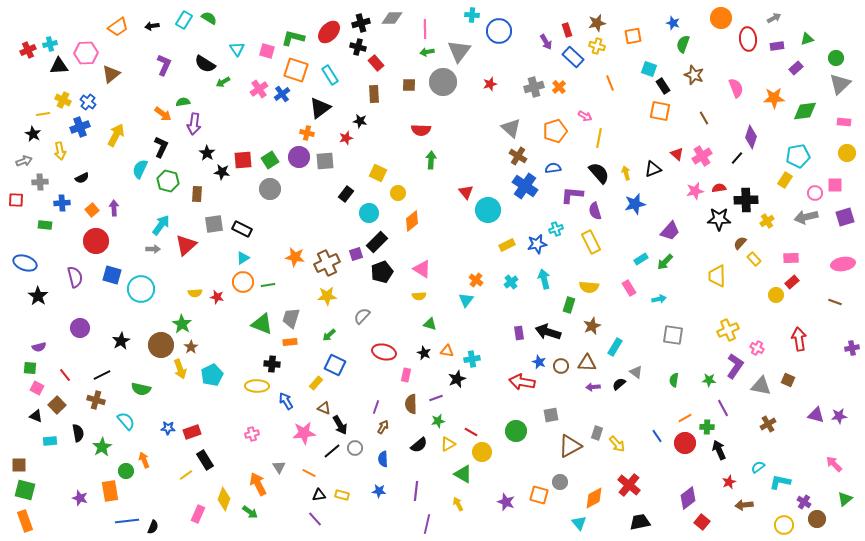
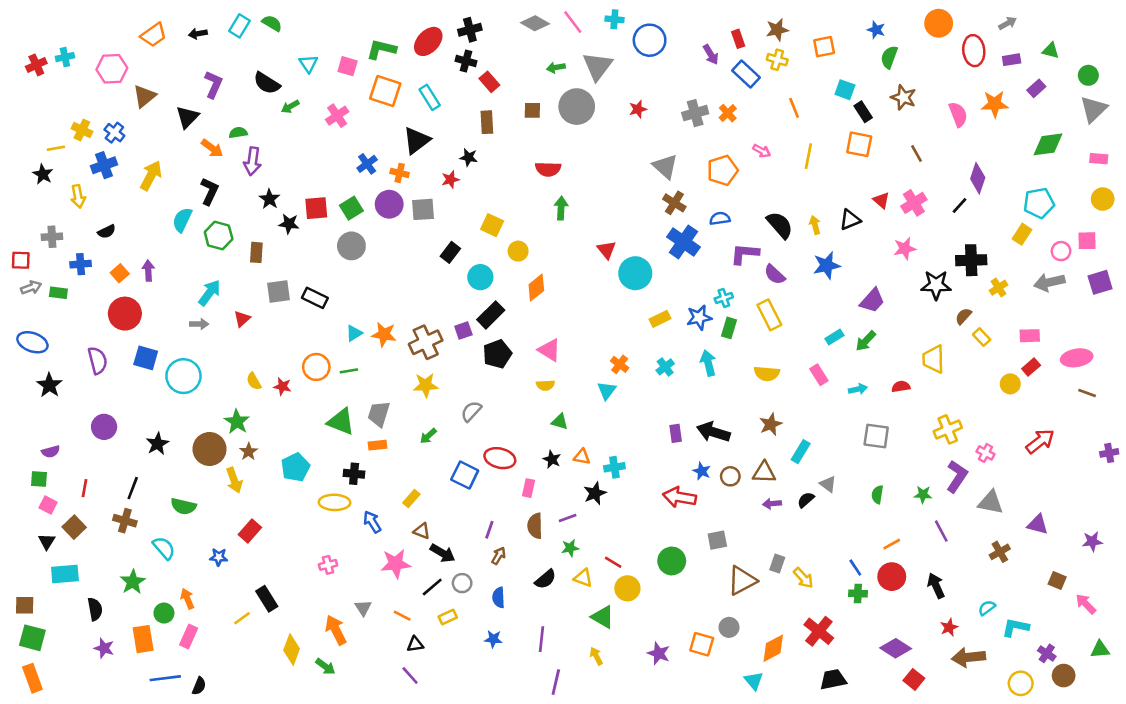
gray diamond: (392, 18) -> (535, 23), moved, turned 30
pink line: (425, 29) -> (573, 22), moved, turned -36
green triangle: (807, 39) -> (1051, 51), turned 32
black triangle: (59, 66) -> (187, 117), moved, turned -42
blue cross: (282, 94) -> (367, 164), moved
orange star: (774, 98) -> (995, 104), moved
yellow line: (599, 138) -> (808, 156), moved
gray arrow: (24, 161) -> (31, 288), moved
red semicircle: (719, 188) -> (901, 387), moved
purple semicircle: (595, 211) -> (775, 275), turned -30
red triangle: (186, 245) -> (242, 319), size x0.6
cyan triangle: (243, 258) -> (354, 333), moved
pink ellipse: (843, 264) -> (1077, 358), moved
yellow semicircle: (195, 293) -> (254, 381), turned 64
green rectangle: (569, 305) -> (729, 328), moved
red arrow: (799, 339) -> (1040, 441), turned 60
blue square: (335, 365) -> (465, 475), moved
red line: (65, 375) -> (85, 488), turned 48
black line: (102, 375) -> (133, 488), turned -42
cyan pentagon: (212, 375) -> (295, 467), moved
brown square: (788, 380) -> (1057, 581), moved
purple triangle: (816, 415) -> (1038, 525), moved
black triangle: (36, 416) -> (47, 541), turned 40
black arrow: (340, 425) -> (443, 553), turned -30
green cross: (707, 427) -> (858, 594), moved
red rectangle: (192, 432) -> (250, 531), moved, turned -30
black semicircle: (78, 433) -> (95, 609), moved
cyan rectangle: (50, 441) -> (65, 574), size x1.5
yellow triangle: (448, 444) -> (583, 578), turned 49
yellow rectangle: (342, 495) -> (448, 617), moved, turned -40
purple diamond: (688, 498) -> (896, 648), turned 70
green triangle: (845, 499) -> (1100, 650), turned 35
brown arrow: (744, 505) -> (969, 657), size x1.4
pink rectangle: (198, 514) -> (189, 636), moved

